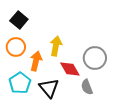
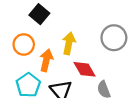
black square: (19, 20) -> (39, 14), moved
gray circle: (95, 58) -> (114, 38), moved

